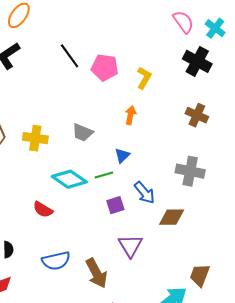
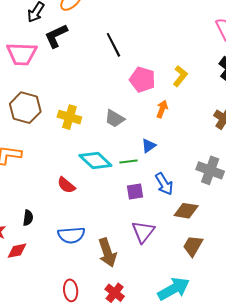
pink pentagon: (105, 67) -> (142, 80), moved
brown trapezoid: (200, 275) -> (193, 246), moved

